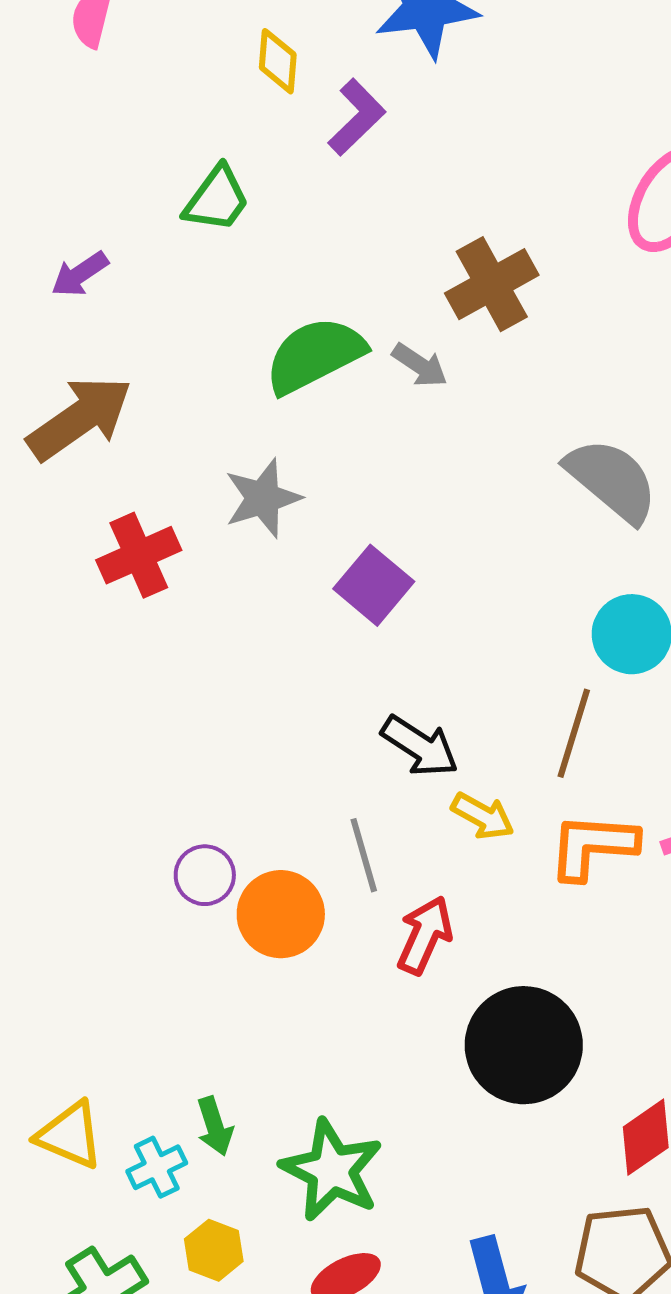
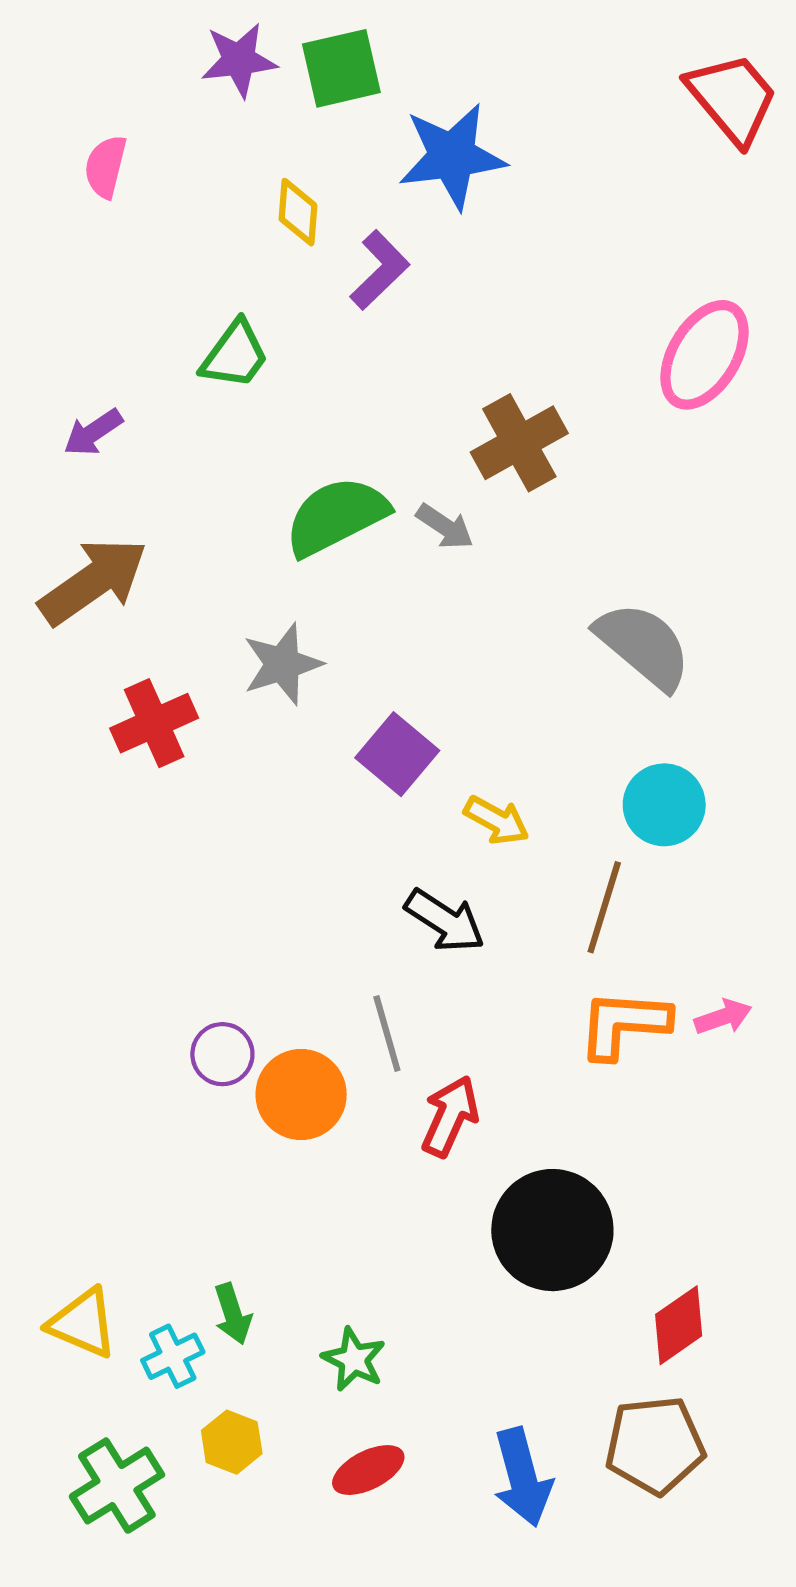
yellow arrow: (483, 816) -> (497, 820), moved
green star: (332, 1170) -> (354, 1359), size x0.6

